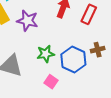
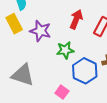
green star: (46, 54) -> (65, 50), moved

